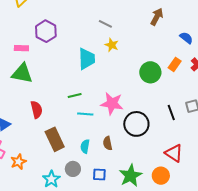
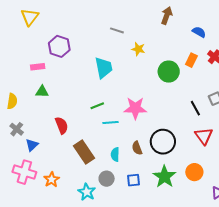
yellow star: (112, 45) -> (138, 49), moved
green triangle: (22, 73) -> (42, 92), size x0.6
black circle: (136, 124) -> (163, 142), moved
red triangle: (174, 153) -> (204, 136), moved, turned 30

